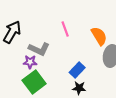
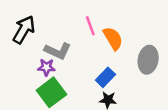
orange semicircle: (99, 36) -> (113, 38), moved

